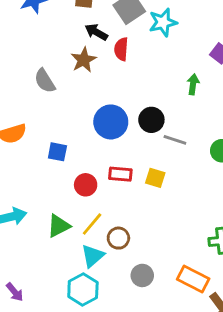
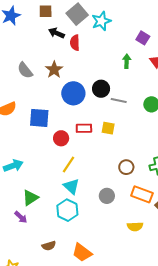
brown star: (84, 60) -> (54, 70), moved
blue square: (57, 152) -> (39, 118), size x1.5
green triangle: (59, 226) -> (30, 198), moved
brown circle: (118, 238) -> (126, 167), moved
cyan triangle: (93, 256) -> (71, 186), turned -30

